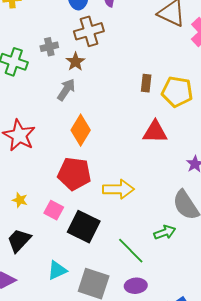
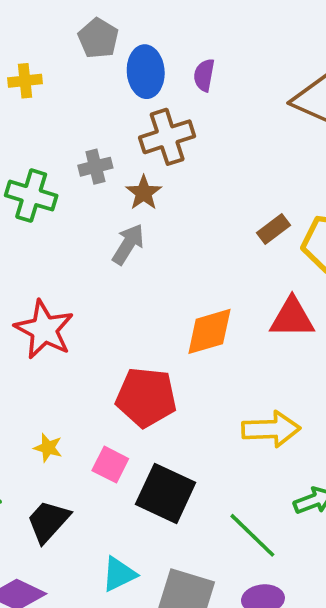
brown rectangle: (146, 83) -> (273, 229), turned 48
orange diamond: (81, 130) -> (209, 331), moved, turned 44
yellow arrow: (118, 189) -> (271, 429), moved

